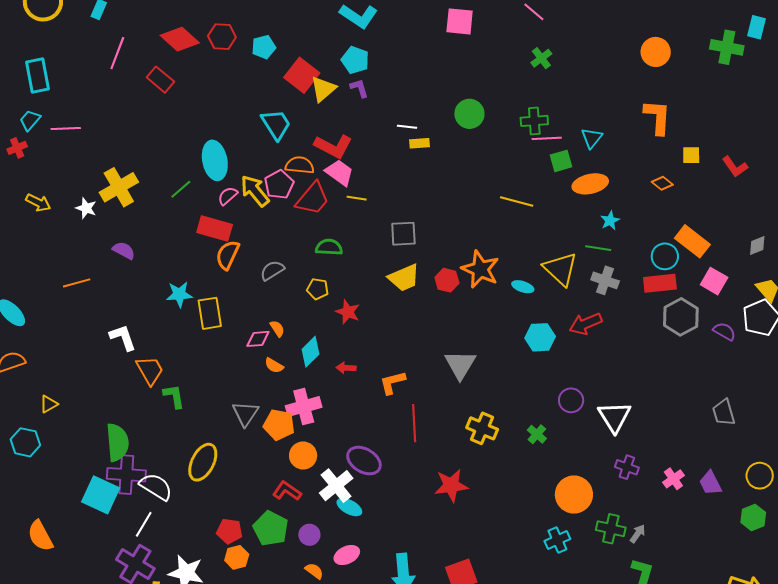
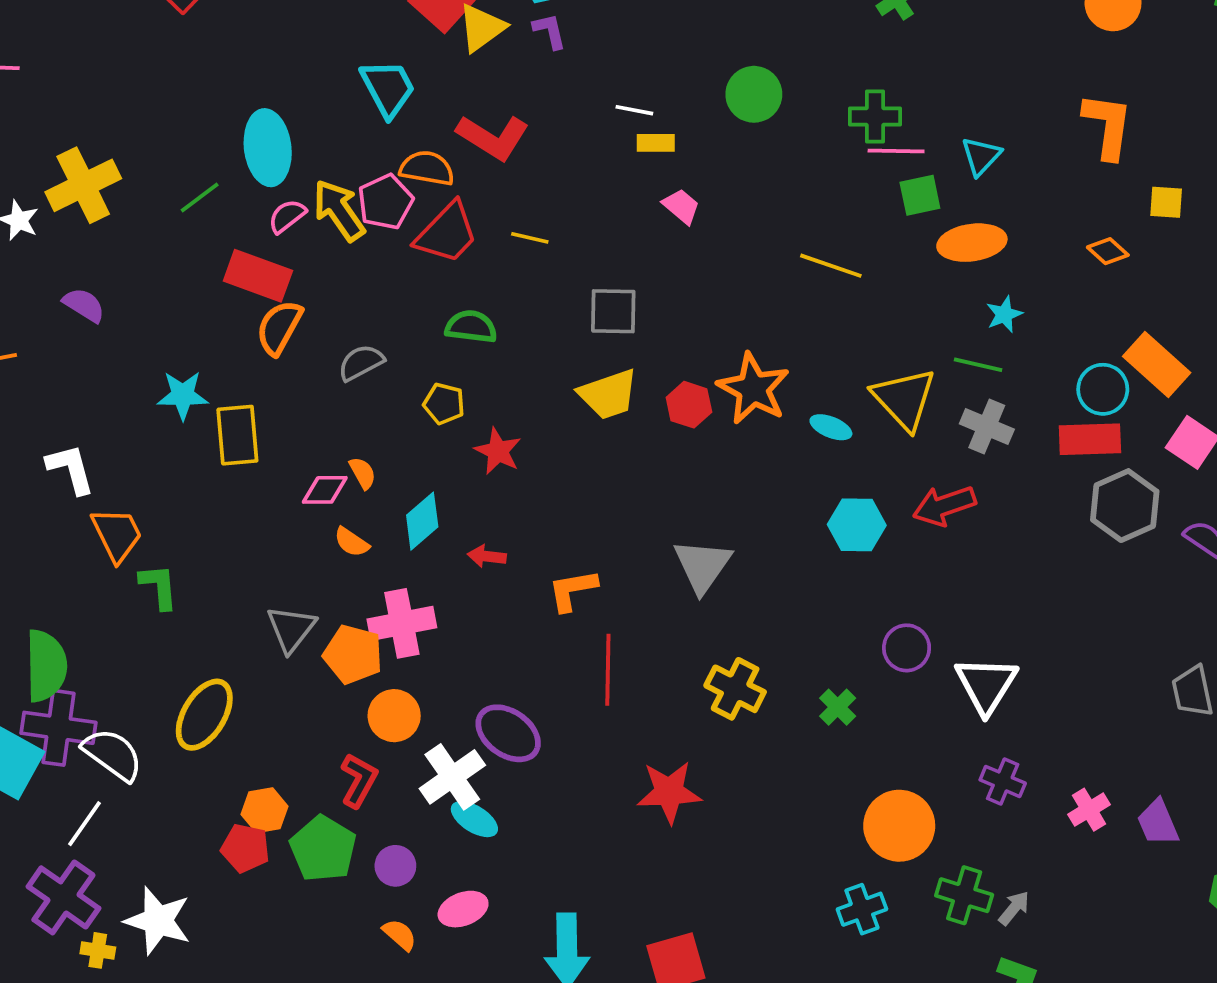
pink trapezoid: (339, 173) -> (681, 206), moved, size x0.7
red L-shape: (287, 491) -> (359, 780), turned 80
orange hexagon: (237, 557) -> (264, 810), moved

